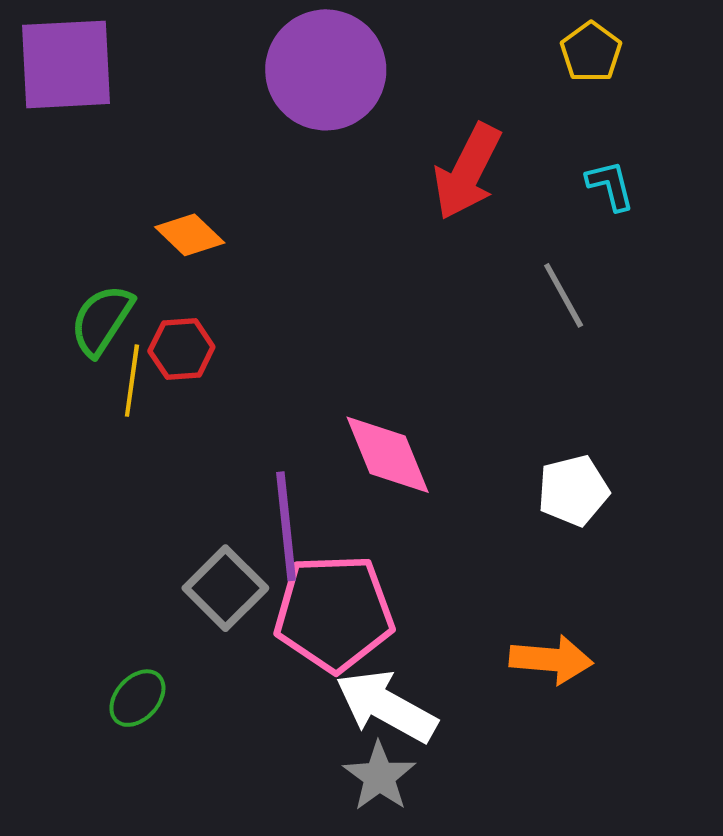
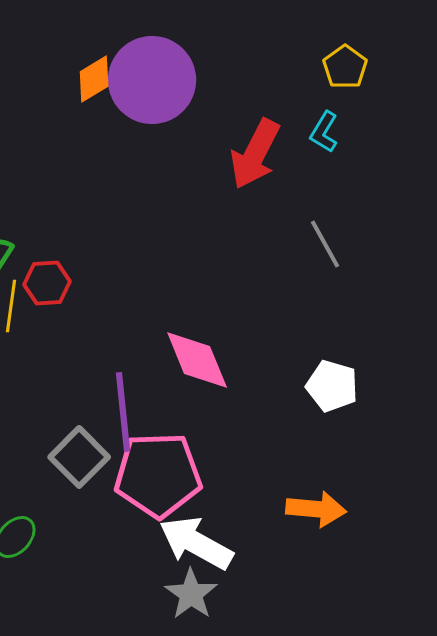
cyan L-shape: (610, 185) -> (324, 132), moved, turned -135
orange diamond: (190, 235) -> (94, 79), moved, turned -75
white pentagon: (573, 491) -> (332, 386), turned 30

